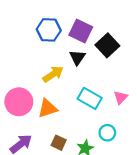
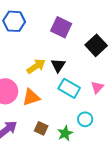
blue hexagon: (49, 30) -> (14, 21), moved
black square: (107, 45) -> (96, 45), moved
black triangle: (77, 58) -> (58, 65), moved

